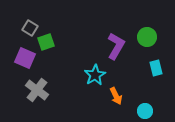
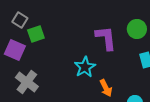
purple L-shape: (116, 46) -> (106, 38), turned -36

